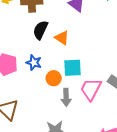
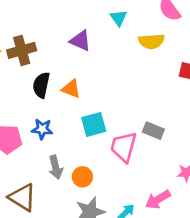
orange circle: (54, 78) -> (82, 177), moved
gray arrow: (66, 97) -> (56, 167), moved

